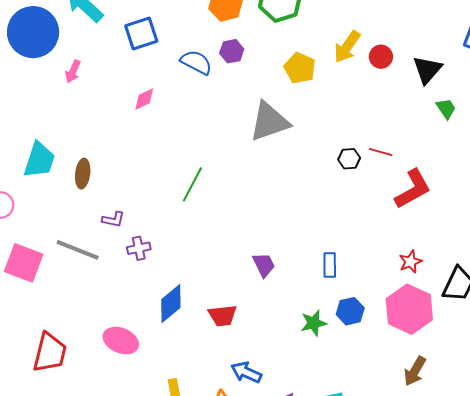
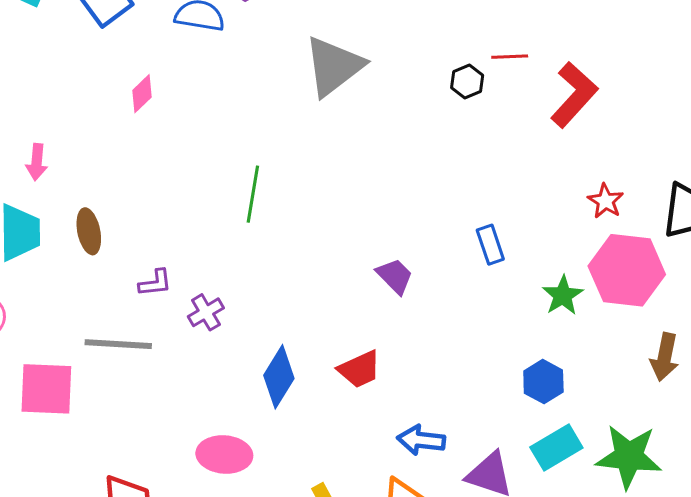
pink arrow: (73, 71) -> (37, 162), moved
blue hexagon: (350, 311) -> (543, 382), moved
green star: (314, 323) -> (563, 295), moved

